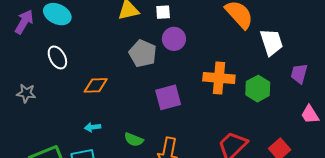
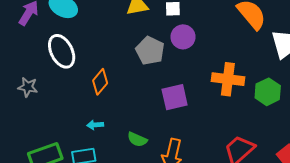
white ellipse: (57, 57) -> (62, 51), size x1.4
orange diamond: (96, 85) -> (100, 82), turned -50

